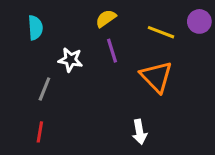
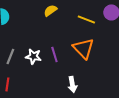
purple line: (112, 51) -> (54, 54), moved
white star: (71, 60) -> (33, 56), moved

